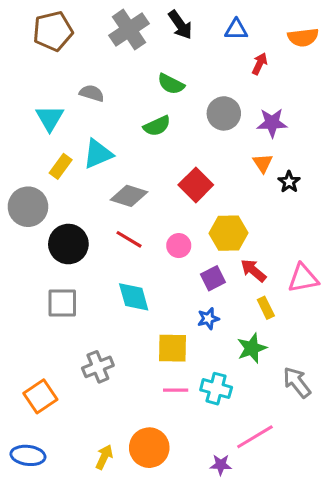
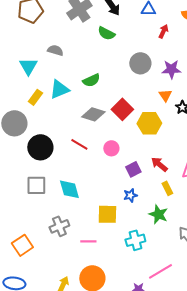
green semicircle: (171, 84) -> (106, 33), moved
green semicircle: (157, 126) -> (91, 80), moved
gray diamond: (129, 196) -> (93, 114), moved
yellow hexagon: (228, 233) -> (149, 123), moved
cyan diamond: (134, 297) -> (69, 189), moved
green star: (252, 348) -> (158, 214), turned -30
cyan cross: (216, 389) -> (135, 240), turned -30
pink line: (176, 390) -> (88, 241), moved

